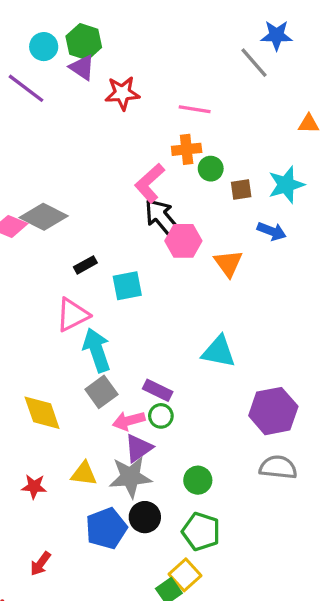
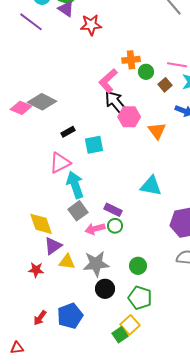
pink line: (195, 109) -> (177, 65), moved
brown square: (241, 189) -> (165, 85), turned -32
purple triangle: (138, 448) -> (53, 246), moved
blue pentagon: (106, 528) -> (70, 316), moved

